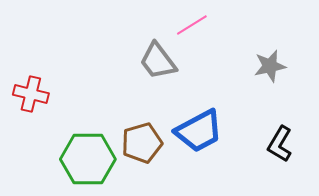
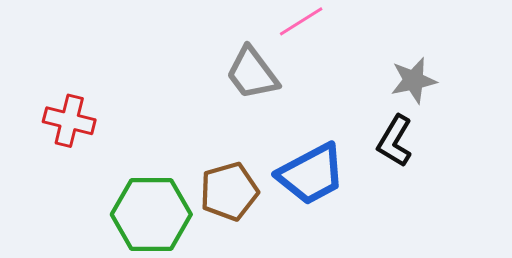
black L-shape: (280, 144) -> (395, 141), moved

